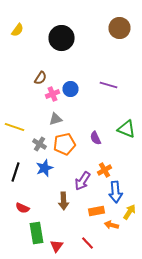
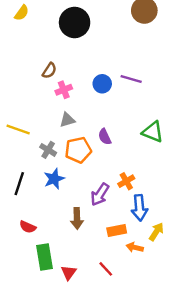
blue circle: (70, 89) -> (102, 84), moved
purple semicircle: (96, 138) -> (105, 137), moved

